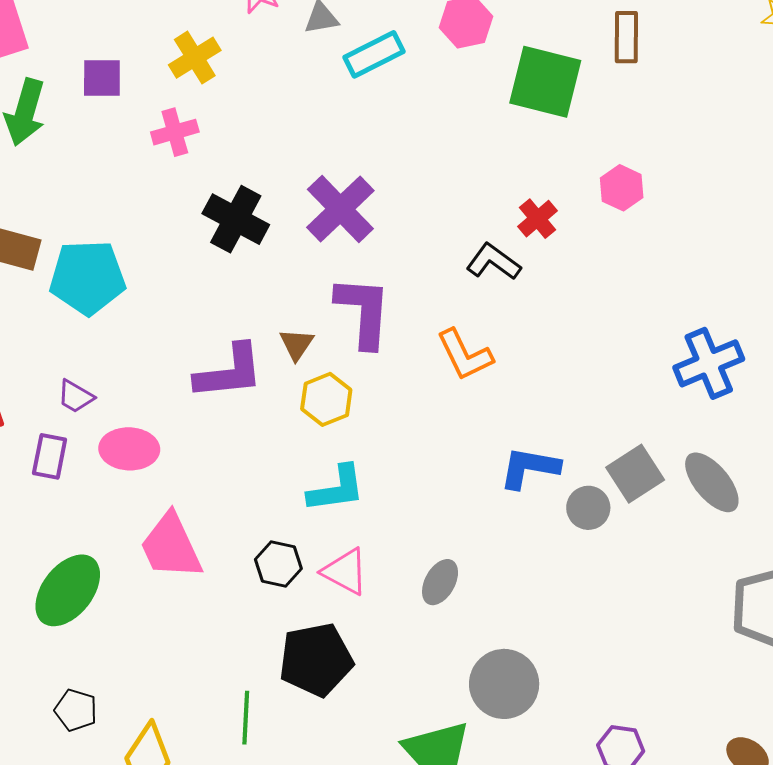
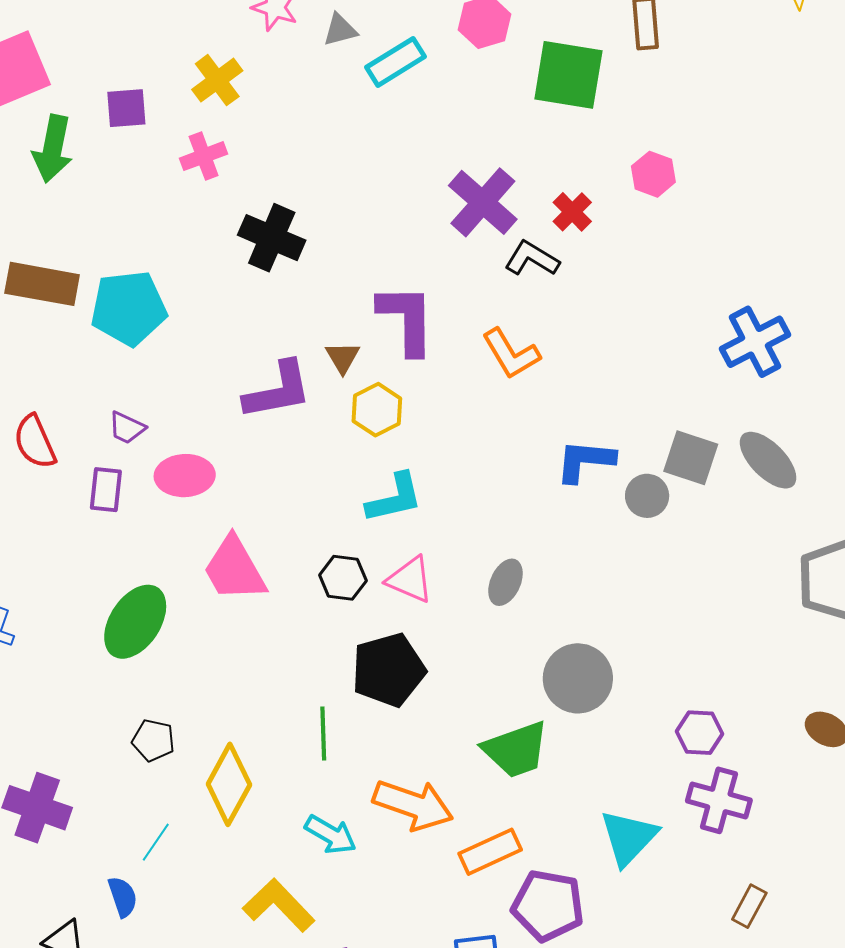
purple cross: (340, 209) -> (483, 202), moved
gray square: (635, 474) -> (691, 458), turned -34

